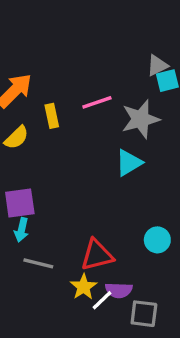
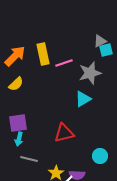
yellow rectangle: (52, 116) -> (43, 54), moved, size x1.5
cyan circle: (157, 240) -> (100, 156), moved
red triangle: (97, 255) -> (64, 133), moved

